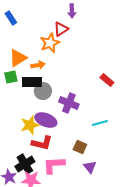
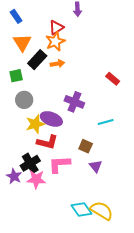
red triangle: (61, 29) -> (56, 27), moved
orange triangle: (18, 58) -> (22, 43), moved, turned -30
orange arrow: (38, 65) -> (57, 64), moved
black rectangle: (32, 82) -> (37, 60), moved, turned -48
gray circle: (43, 91) -> (24, 100), moved

